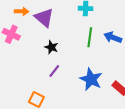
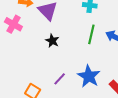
purple line: (54, 71) -> (60, 79), moved

